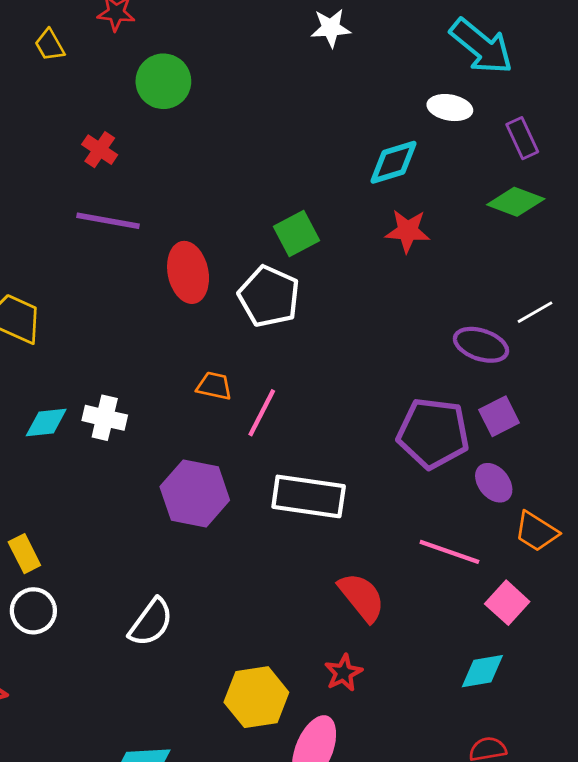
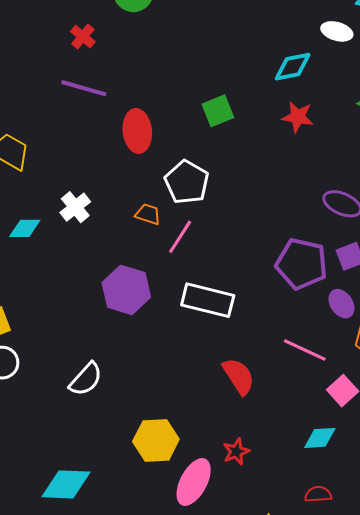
white pentagon: (269, 296) -> (187, 182), moved
white cross: (105, 418) -> (75, 207), moved, turned 32
red star: (343, 673) -> (236, 452), moved

